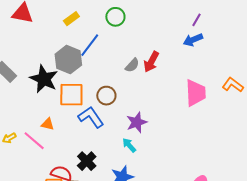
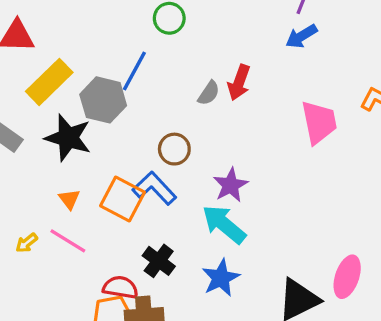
yellow rectangle: (71, 19) -> (49, 82), moved, size x1.8
orange square: (71, 95) -> (122, 199), moved, turned 36
orange triangle: (48, 124) -> (69, 199), moved, turned 48
cyan arrow: (129, 145) -> (224, 224), size x1.8

